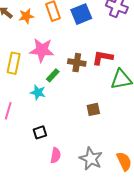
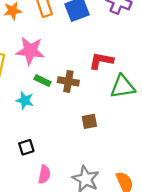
brown cross: (77, 63) -> (68, 81), moved
green rectangle: (53, 75) -> (42, 81), turned 72

